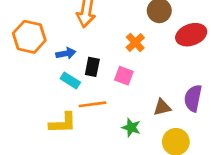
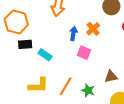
blue arrow: (66, 53) -> (73, 33), moved, turned -72
black rectangle: (92, 67) -> (25, 44), moved, turned 72
orange line: (93, 104) -> (66, 86), moved, turned -54

